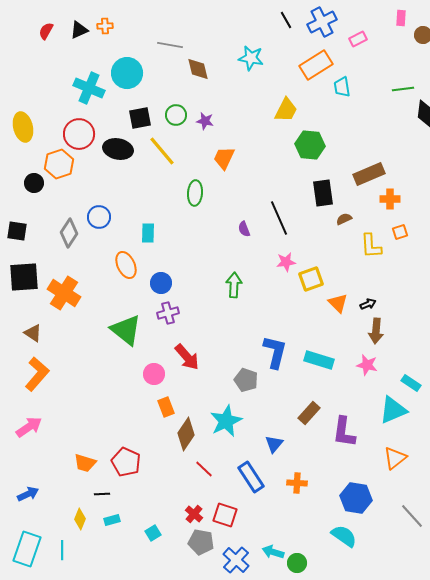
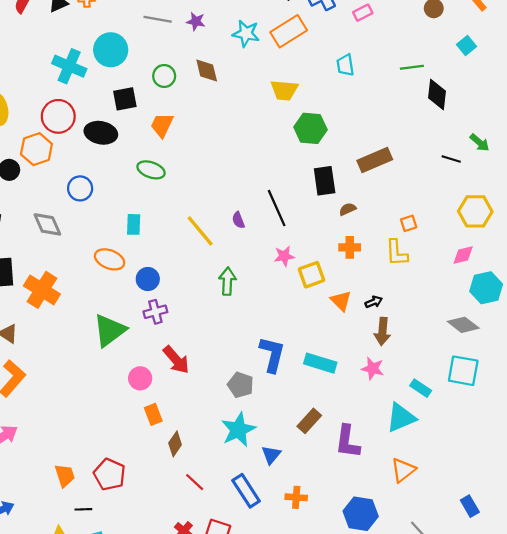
orange rectangle: (316, 65) -> (289, 31), moved
brown diamond: (198, 69) -> (207, 71), moved
yellow trapezoid: (286, 110) -> (284, 90), turned 68
green circle: (176, 115) -> (164, 76), moved
purple star: (205, 121) -> (196, 21), moved
yellow line: (162, 151) -> (200, 231), moved
orange trapezoid: (224, 158) -> (162, 125), moved
green ellipse: (195, 193) -> (151, 170), moved, turned -75
orange cross: (390, 199) -> (350, 247), moved
blue circle: (99, 217) -> (80, 188), moved
gray diamond: (69, 233) -> (47, 224), turned -56
yellow L-shape: (371, 246) -> (397, 253), moved
orange ellipse: (126, 265) -> (110, 259), turned -44
green triangle: (126, 330) -> (110, 330), turned 44
cyan star: (226, 421) -> (238, 430), moved
brown diamond: (186, 434) -> (175, 444), size x0.7
orange trapezoid: (85, 463) -> (65, 475), turned -125

